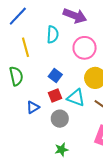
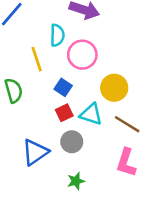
yellow line: (26, 47) -> (37, 59), moved
pink circle: (85, 48) -> (82, 55), moved
blue triangle: (33, 107) -> (35, 152), moved, size x1.6

